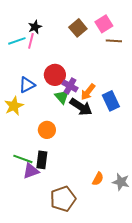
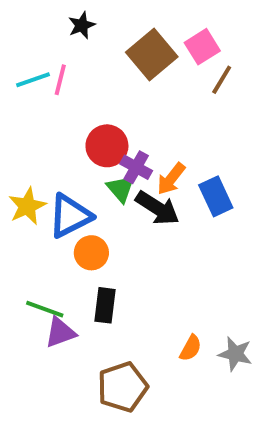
black star: (35, 27) -> (82, 25), moved
brown square: (78, 28) -> (152, 54), size x1.4
brown line: (114, 41) -> (222, 80), turned -63
blue triangle: (27, 85) -> (70, 216), moved, size x1.4
black rectangle: (42, 160) -> (105, 305), moved

